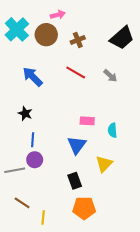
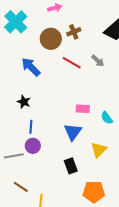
brown circle: (46, 35) -> (51, 39), moved
gray arrow: (110, 76) -> (98, 61), moved
cyan semicircle: (112, 130) -> (107, 118), turned -32
orange pentagon: (84, 208) -> (94, 192), moved

